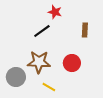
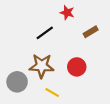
red star: (55, 12) -> (67, 13), moved
brown rectangle: (85, 30) -> (91, 32), turned 56

